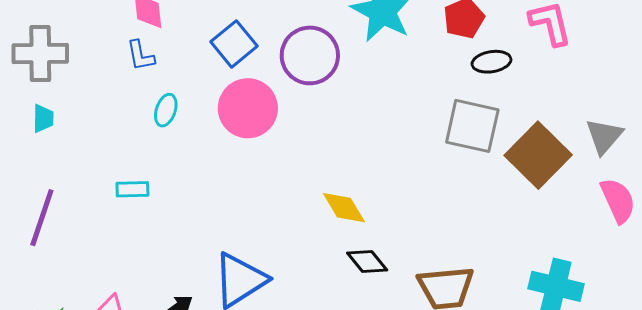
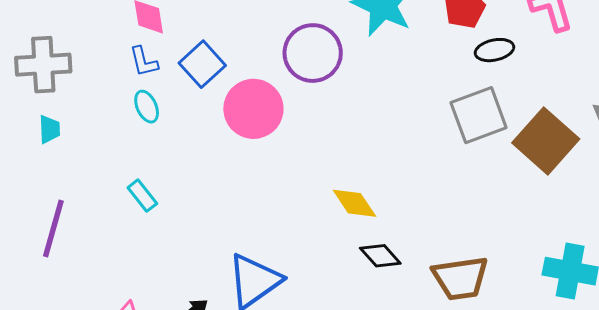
blue square: (234, 44) -> (202, 64), moved
cyan ellipse: (166, 110) -> (147, 107), moved, turned -40
gray square: (472, 126) -> (479, 115), turned -30
cyan rectangle: (132, 189) -> (142, 196), turned 56

